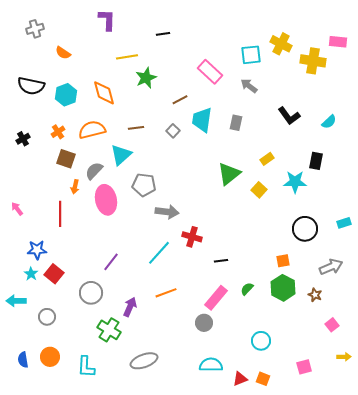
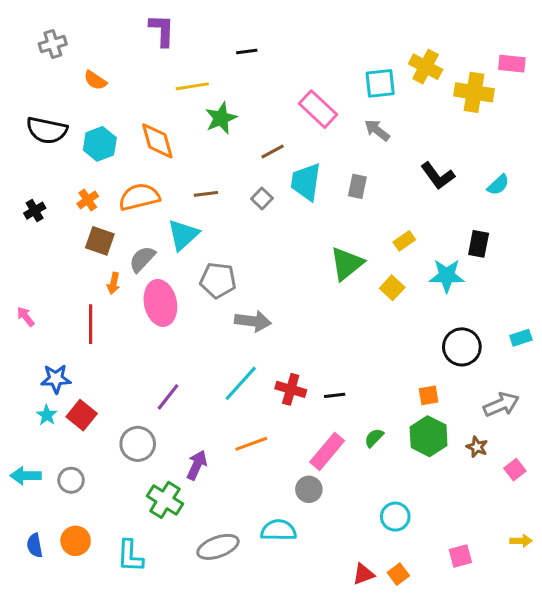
red cross: (192, 237) -> (291, 389), moved
cyan arrow: (16, 301) -> (26, 476), moved
pink square: (332, 325) -> (515, 470), moved
cyan semicircle: (211, 365) -> (279, 530), moved
orange square: (263, 379) -> (398, 574), turned 32

